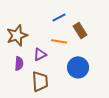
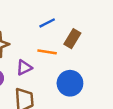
brown rectangle: (80, 30) -> (72, 39), turned 63

